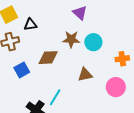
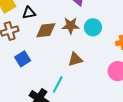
brown diamond: (48, 58) -> (46, 30), moved
brown triangle: (85, 75) -> (75, 59), moved

